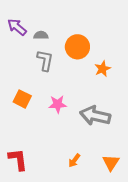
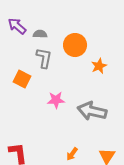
orange square: (22, 99) -> (22, 79), moved

